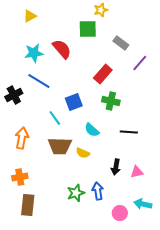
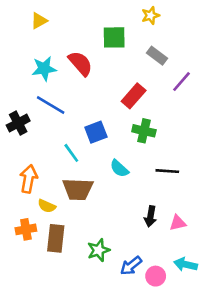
yellow star: (101, 10) -> (150, 15), moved
yellow semicircle: (83, 153) -> (47, 206), moved
blue arrow: (98, 191) -> (131, 266), moved, turned -120
brown rectangle: (28, 205) -> (56, 238), moved

